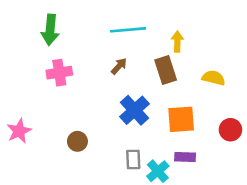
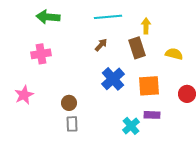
green arrow: (50, 30) -> (48, 17), turned 90
pink cross: (59, 73) -> (41, 54), moved
gray rectangle: (133, 160) -> (72, 124), moved

